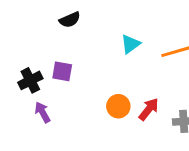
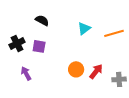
black semicircle: (70, 20) -> (42, 20), moved, turned -128
black cross: (30, 80) -> (17, 43), moved

